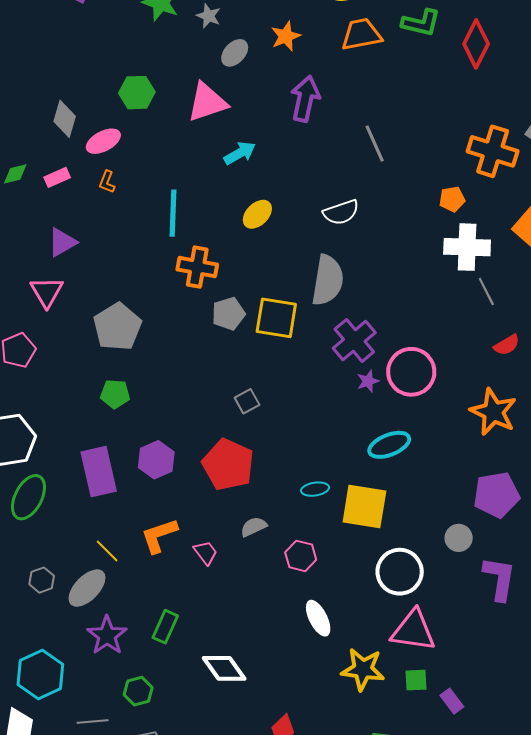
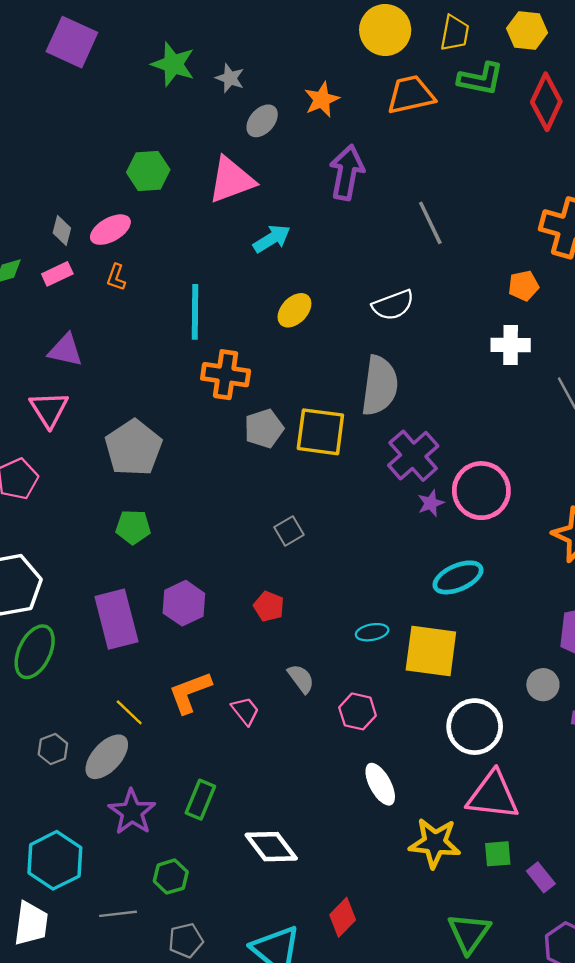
gray diamond: (65, 119) -> (62, 230), moved, size x0.7
purple triangle: (62, 242) -> (65, 350), turned 44
white cross: (467, 247) -> (511, 345), moved, size x0.7
red pentagon: (228, 465) -> (269, 606), size x0.5
gray semicircle: (254, 527) -> (301, 679), turned 80

